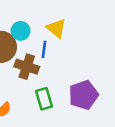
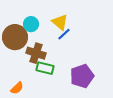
blue line: (44, 49) -> (64, 34), moved, turned 40
green rectangle: (44, 99) -> (45, 68), moved, turned -60

